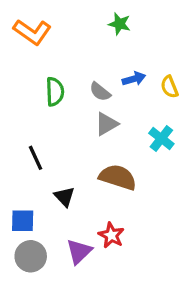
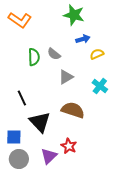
green star: (119, 24) -> (74, 15), size x1.5
blue arrow: (134, 79) -> (83, 39), moved
yellow semicircle: (169, 87) -> (97, 54), moved, turned 88
gray semicircle: (100, 92) -> (54, 54), moved
black triangle: (65, 197) -> (40, 122), size x1.6

